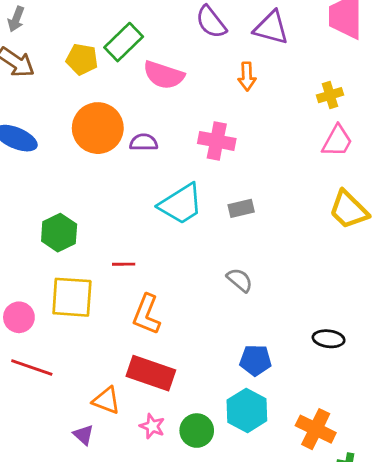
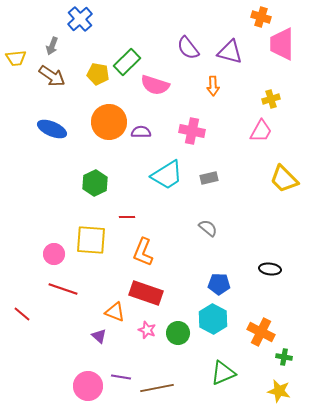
pink trapezoid: (337, 141) -> (261, 131), moved
green hexagon: (59, 233) -> (95, 183), moved

